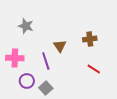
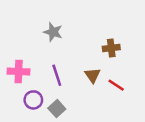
gray star: (26, 26) -> (53, 32), moved
brown triangle: (60, 46) -> (93, 75), moved

